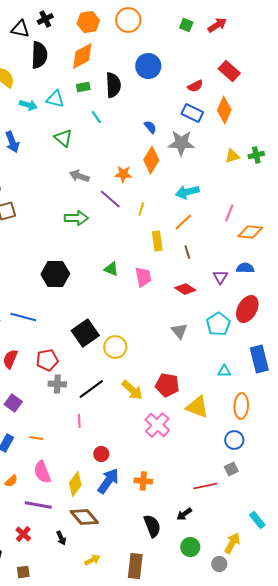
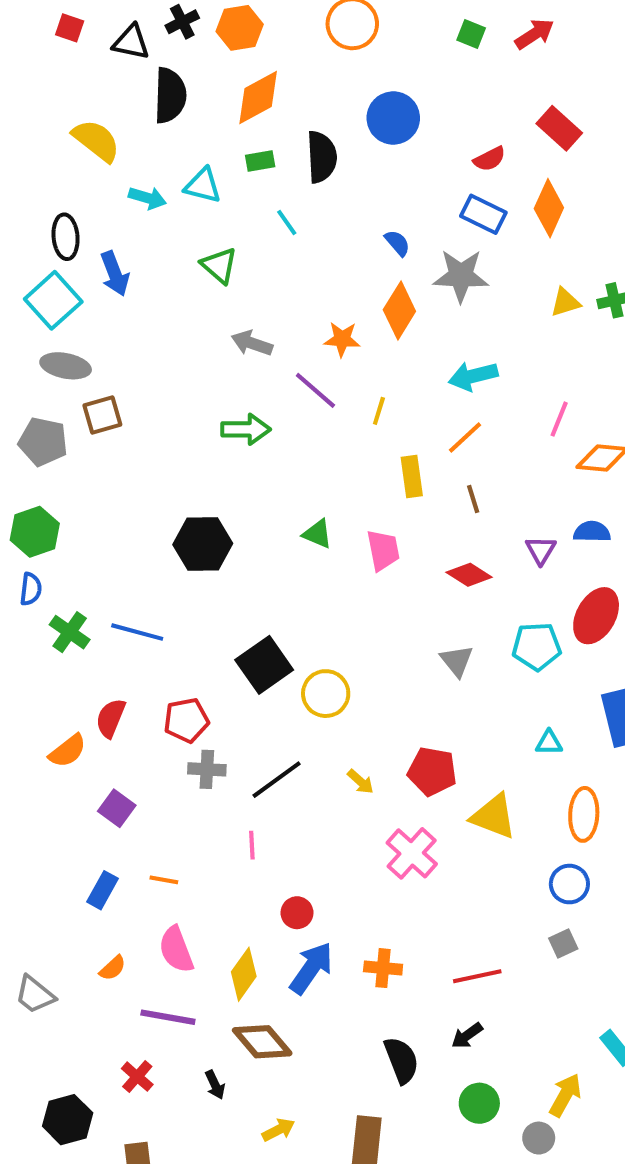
orange hexagon: (88, 22) -> (240, 28), moved
cyan pentagon: (218, 324) -> (537, 646), turned 30
yellow arrow: (132, 390) -> (360, 782), size x0.6
red line: (205, 486) -> (477, 976), moved

